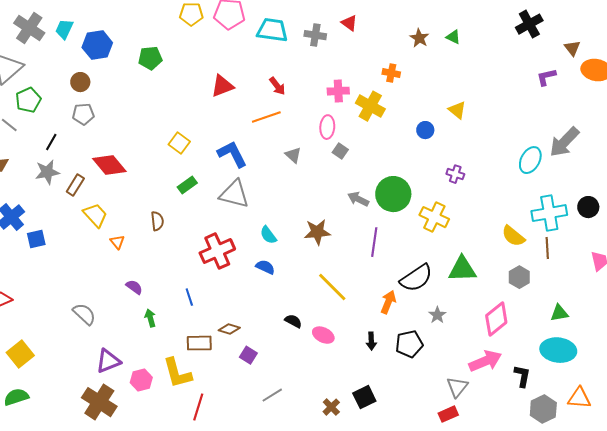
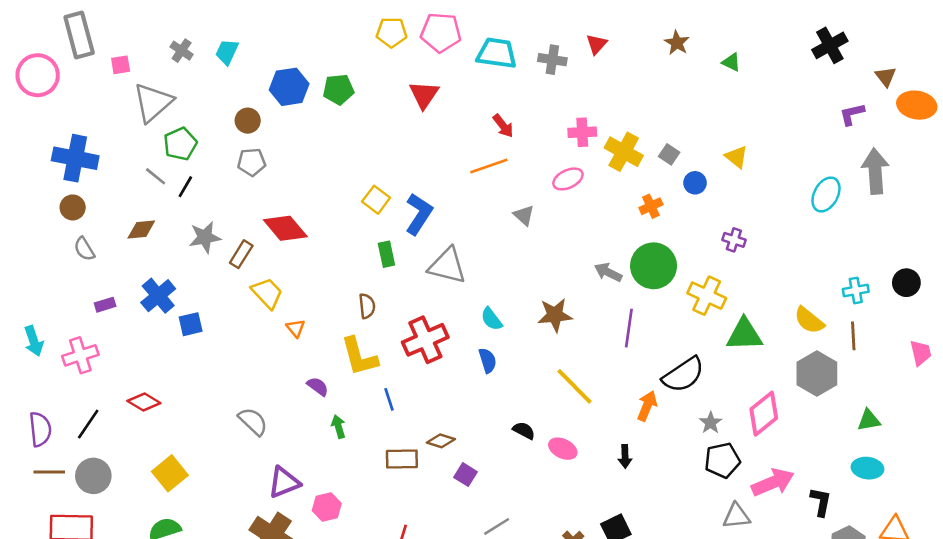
red triangle: (349, 23) -> (596, 44), turned 36
gray cross: (29, 28) -> (182, 51), size x0.6
brown star: (419, 38) -> (677, 43), moved
blue hexagon: (97, 45) -> (289, 87), moved
orange cross: (391, 73) -> (651, 206), moved, turned -36
red triangle: (222, 86) -> (424, 95), moved, turned -35
pink ellipse: (327, 127) -> (568, 179), turned 60
black line: (51, 142) -> (185, 187), moved
gray arrow: (564, 142) -> (875, 171), moved, turned 132
gray square: (340, 151) -> (669, 154), moved
blue L-shape: (232, 154) -> (419, 214), moved, turned 60
cyan ellipse: (530, 160) -> (826, 194), moved
green rectangle: (187, 185) -> (386, 254), turned -66
cyan cross: (549, 213) -> (856, 290), size x0.6
brown semicircle: (157, 221) -> (367, 306), moved
blue semicircle: (265, 267) -> (488, 360), turned 48
green triangle: (462, 269) -> (744, 335), moved
gray hexagon: (519, 277) -> (817, 373), size x1.5
pink diamond: (496, 319) -> (764, 414), moved
black pentagon: (409, 344) -> (722, 460), moved
cyan ellipse: (558, 350) -> (867, 468), size x0.7
yellow L-shape: (177, 373) -> (359, 357), moved
gray triangle: (457, 387) -> (737, 516), turned 45

